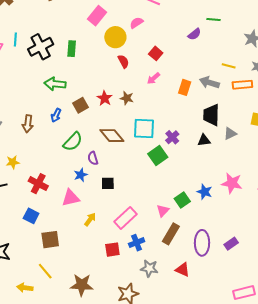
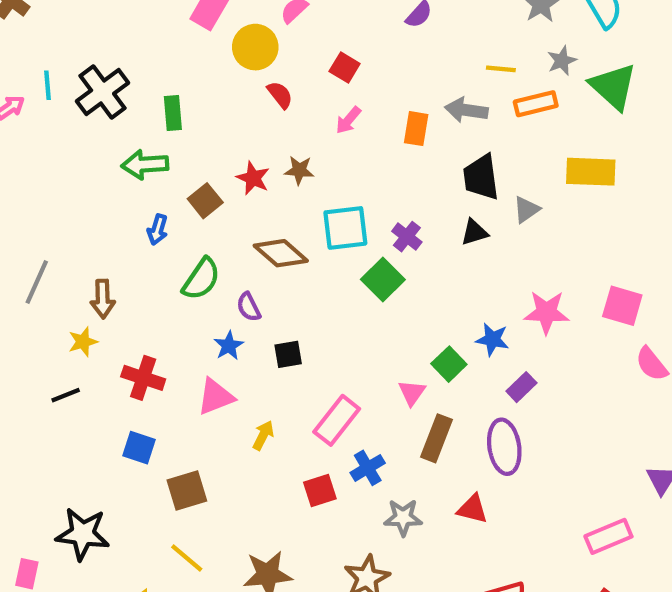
green rectangle: (72, 49) -> (173, 113), moved
brown arrow: (28, 124) -> (103, 299), moved
purple rectangle: (231, 244) -> (521, 387), moved

